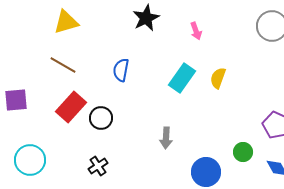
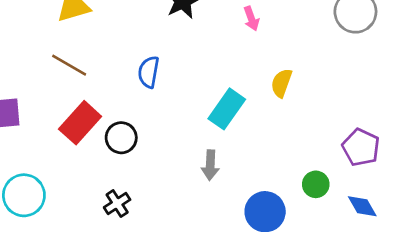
cyan rectangle: (182, 78) -> (227, 109), moved

